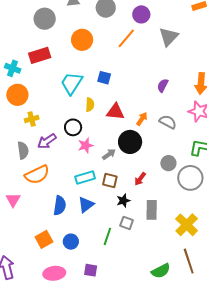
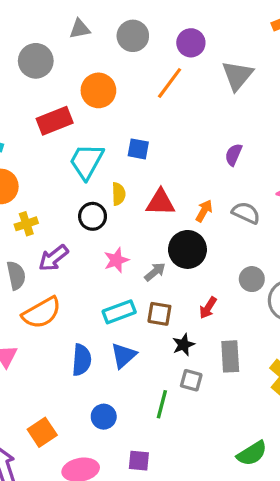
red rectangle: (40, 55) -> (55, 121), moved
black circle: (73, 127) -> (93, 216), moved
orange square: (44, 239) -> (42, 432), moved

